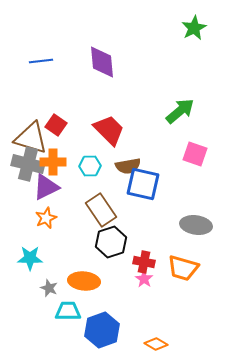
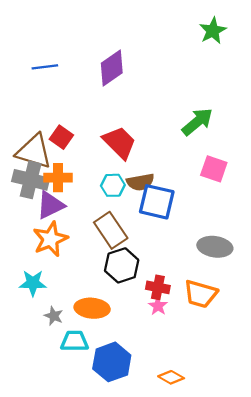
purple diamond: (102, 62) -> (112, 68), turned 60
cyan hexagon: (90, 166) -> (113, 185), moved
orange star: (46, 218) -> (50, 239), size x1.5

